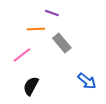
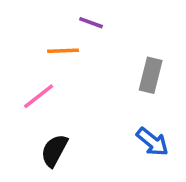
gray rectangle: (62, 43) -> (151, 75), moved, turned 54

